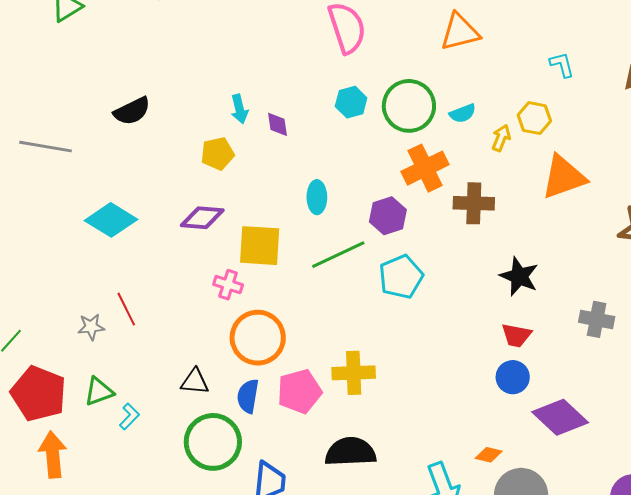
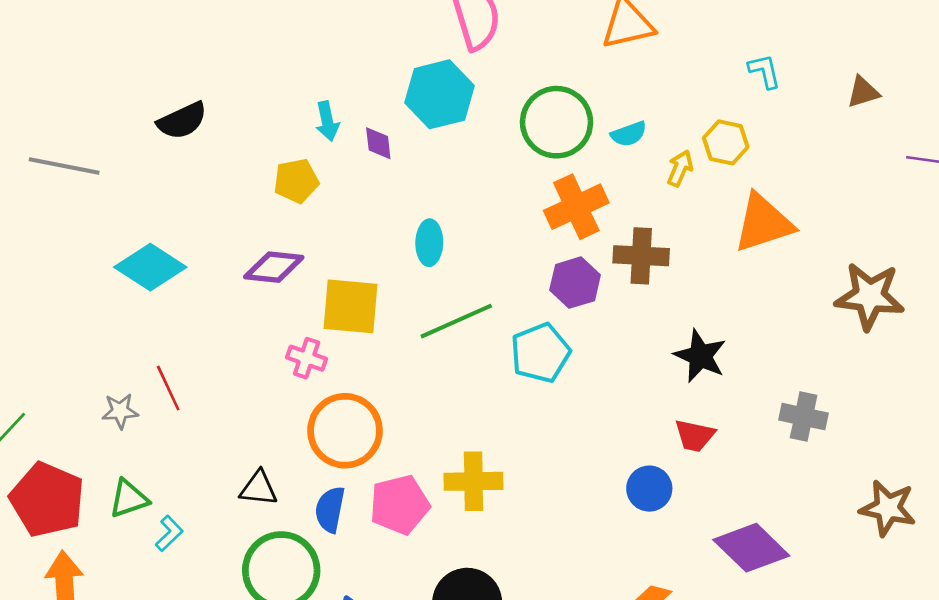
cyan hexagon: (351, 102) -> (440, 94), moved, size x1.6
purple hexagon: (388, 216) -> (575, 283), moved
blue circle: (513, 377) -> (649, 489), moved

